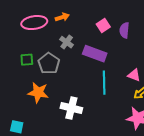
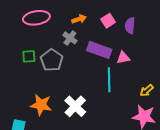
orange arrow: (62, 17) -> (79, 19), moved
pink triangle: (134, 75) -> (123, 58), moved, turned -32
orange star: (38, 92) -> (41, 105), moved
white cross: (71, 108) -> (75, 106), turned 30

